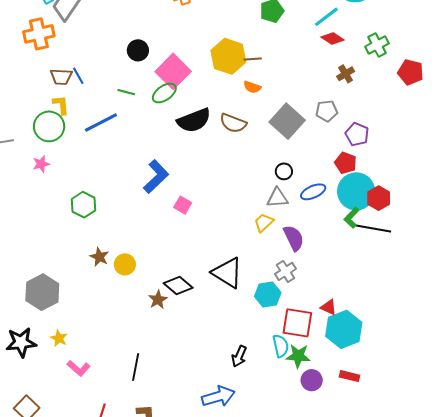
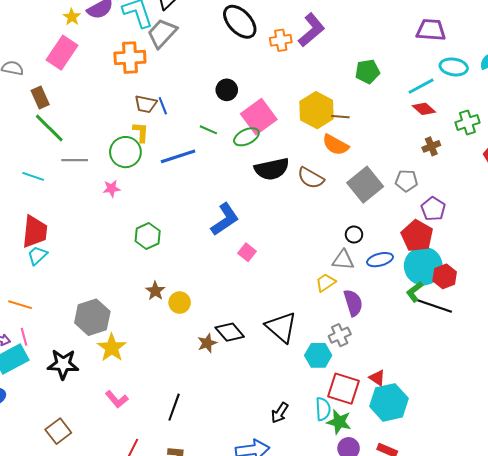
orange semicircle: (252, 87) -> (336, 145), size x1.5
red pentagon: (346, 163) -> (417, 236), size x1.4
yellow star: (59, 338) -> (112, 348), moved, size x1.6

